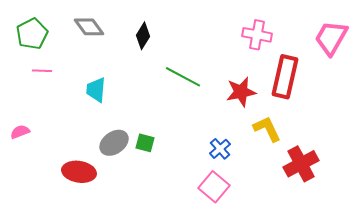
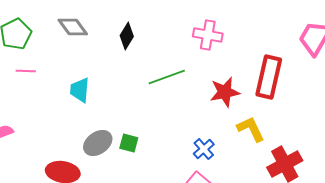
pink cross: (257, 35) -> (208, 35), moved
green line: (183, 77) -> (167, 77), turned -48

